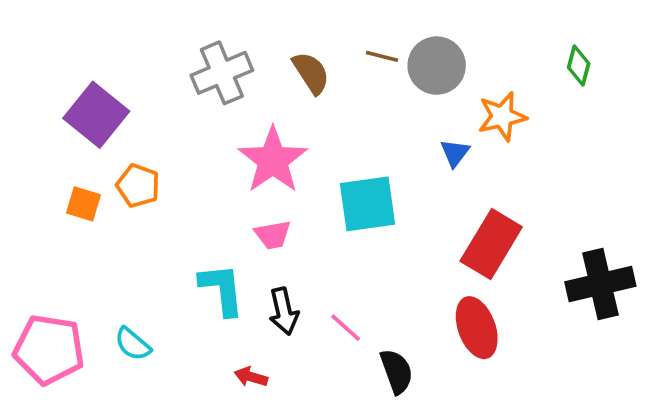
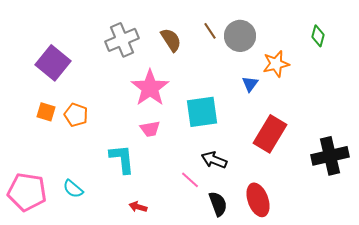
brown line: (382, 56) -> (210, 31), turned 42
orange pentagon: (138, 186) -> (76, 115), moved
black arrow: (284, 311) -> (214, 160), moved, turned 125
red ellipse: (477, 328) -> (258, 200), moved

